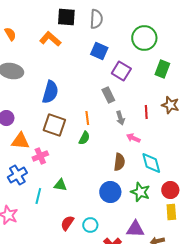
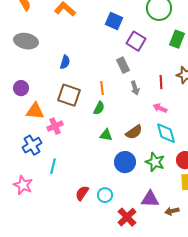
blue semicircle: (50, 92) -> (65, 62), size x0.6
pink arrow: (133, 138) -> (160, 108), moved
brown semicircle: (119, 162) -> (134, 132), turned 48
green triangle: (60, 185) -> (106, 135), moved

